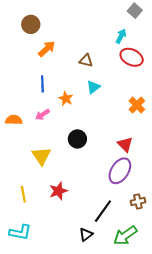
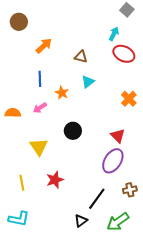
brown circle: (31, 24) -> (19, 22), moved

